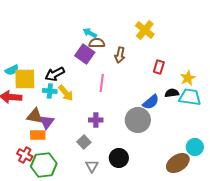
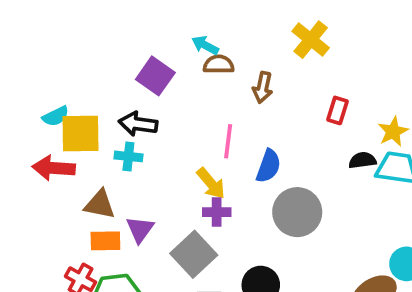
purple square: (85, 54) -> (155, 76), moved
black arrow: (55, 74) -> (138, 124), turned 36
yellow arrow: (66, 93) -> (211, 183), moved
blue semicircle: (151, 102) -> (268, 166), moved, turned -30
purple triangle: (47, 122) -> (140, 229), moved
gray square: (84, 142) -> (194, 254), size x1.6

